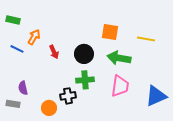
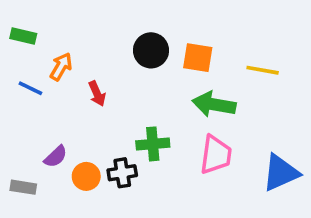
black circle: (84, 54) -> (151, 50), moved
purple semicircle: (23, 88) -> (56, 157), moved, turned -120
orange circle: (49, 108) -> (86, 176), moved

